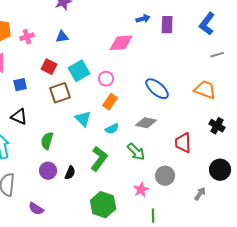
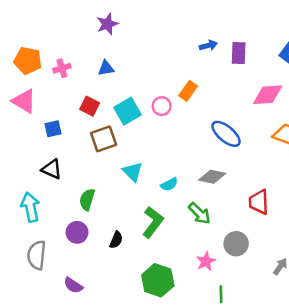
pink diamond: (121, 43) -> (268, 95), moved
pink circle: (106, 79) -> (162, 106), moved
orange rectangle: (110, 102) -> (188, 91), moved
purple circle: (48, 171) -> (77, 232), moved

